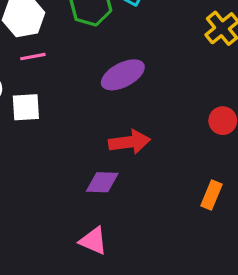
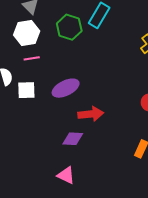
purple ellipse: (123, 75) -> (66, 88), moved

